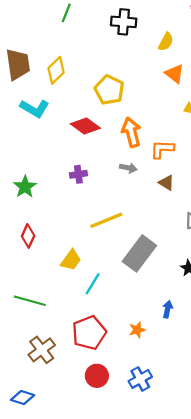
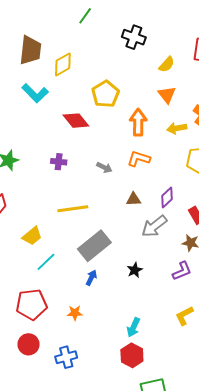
orange arrow: (131, 132) -> (138, 122), moved
brown triangle: (167, 183) -> (134, 199), moved, turned -49
blue arrow: (168, 309) -> (91, 278), moved

